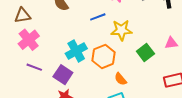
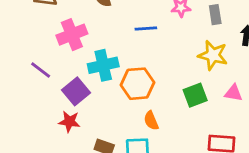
yellow star: (121, 30) -> (213, 55), moved
pink cross: (29, 40) -> (72, 35), moved

